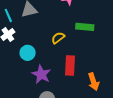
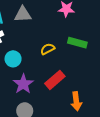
red rectangle: (70, 65) -> (55, 80), turned 36

